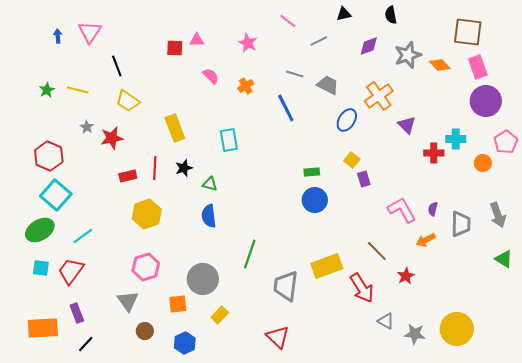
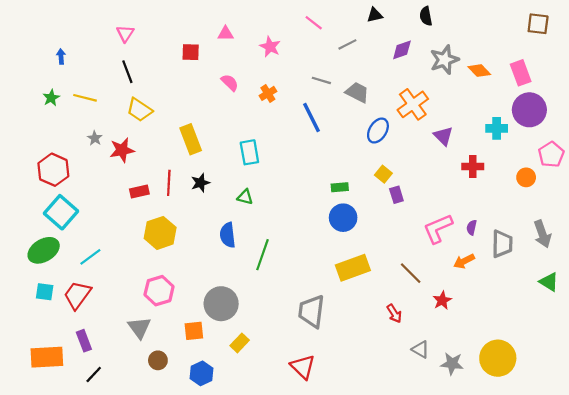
pink triangle: (90, 32) -> (125, 34), moved, size x0.7
brown square: (468, 32) -> (538, 24), moved, size x0.7
blue arrow: (58, 36) -> (61, 56), moved
pink triangle: (197, 40) -> (225, 34), moved
cyan cross: (456, 139) -> (497, 128), moved
green triangle: (210, 184) -> (245, 197), moved
pink L-shape: (402, 210) -> (438, 229), turned -84
green line: (250, 254) -> (262, 255), moved
yellow rectangle: (327, 266) -> (353, 268), moved
red arrow: (362, 288) -> (394, 313), size x0.6

